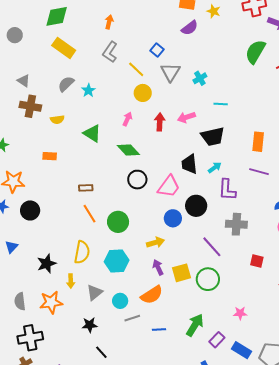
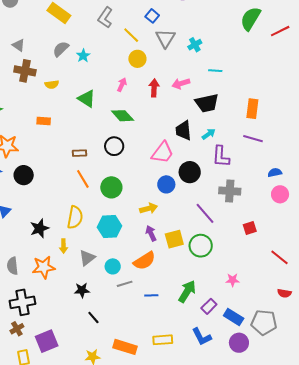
black circle: (137, 180) -> (114, 146), moved
red square: (257, 261) -> (250, 228), turned -32

